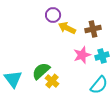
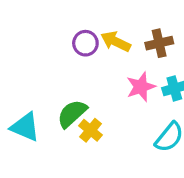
purple circle: (53, 15) -> (85, 43), moved
cyan triangle: (13, 79) -> (25, 127), turned -30

